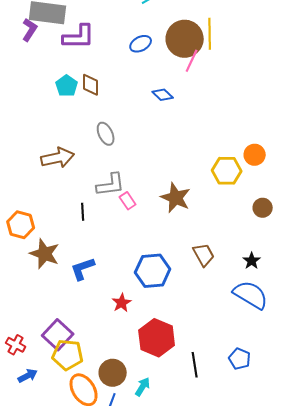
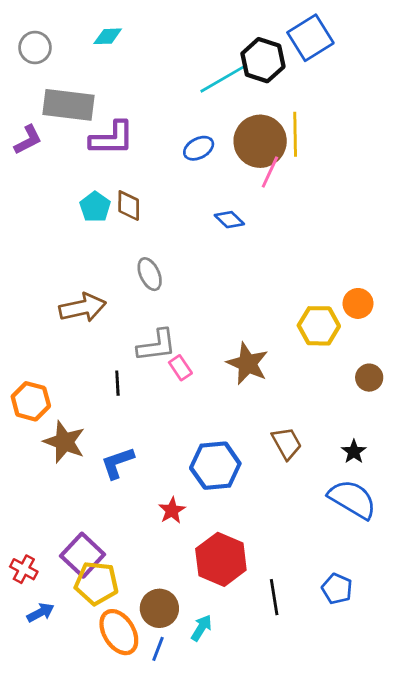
purple L-shape: (30, 30) -> (28, 140), moved, turned 30

